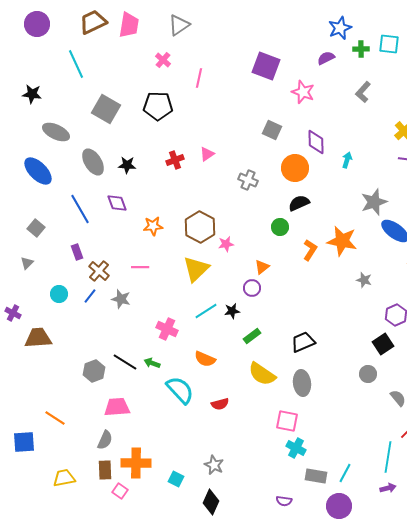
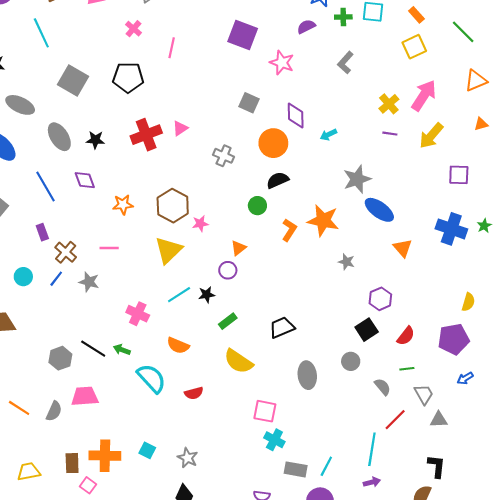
red cross: (175, 160) -> (146, 135), size x1.6
cyan arrow: (347, 160) -> (328, 135), turned -133
gray ellipse: (302, 383) -> (307, 375), moved
gray semicircle: (105, 440) -> (54, 411), moved
cyan square: (176, 479) -> (147, 450), moved

